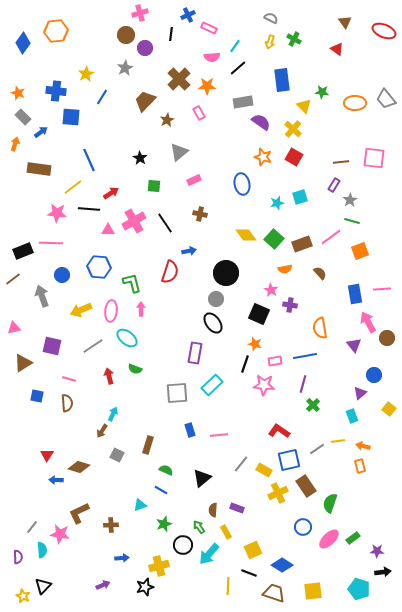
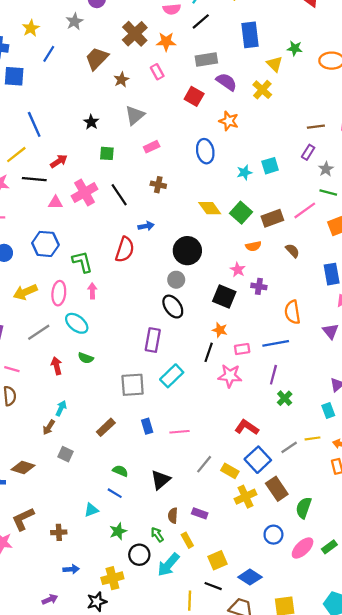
red square: (294, 157) -> (194, 96), moved
brown rectangle: (148, 445) -> (106, 427), moved, turned 30
blue square: (289, 460) -> (258, 460), turned -30

